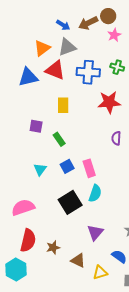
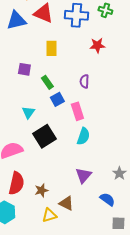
red star: (109, 102) -> (97, 45), size x0.7
purple semicircle: (116, 138) -> (84, 81), moved
blue square: (67, 166) -> (57, 99), moved
black square: (70, 202) -> (44, 136), moved
yellow triangle: (100, 273) -> (49, 215), moved

